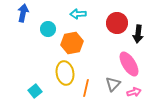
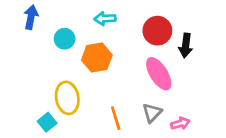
pink ellipse: (129, 64) -> (159, 74), moved
yellow ellipse: (65, 73) -> (67, 98), moved
orange line: (86, 88) -> (116, 118), turned -30

